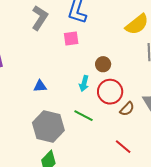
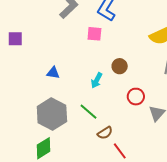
red circle: (110, 92) -> (136, 97), moved, size x0.7
brown semicircle: (127, 109) -> (105, 133), moved

